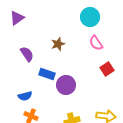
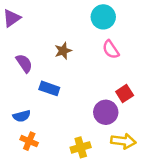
red square: (107, 69) -> (125, 93), moved
purple circle: (66, 85) -> (106, 112), moved

